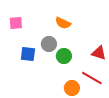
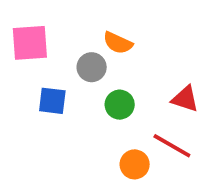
pink square: (16, 23) -> (30, 43), size x1.5
gray circle: (49, 44) -> (92, 67), moved

